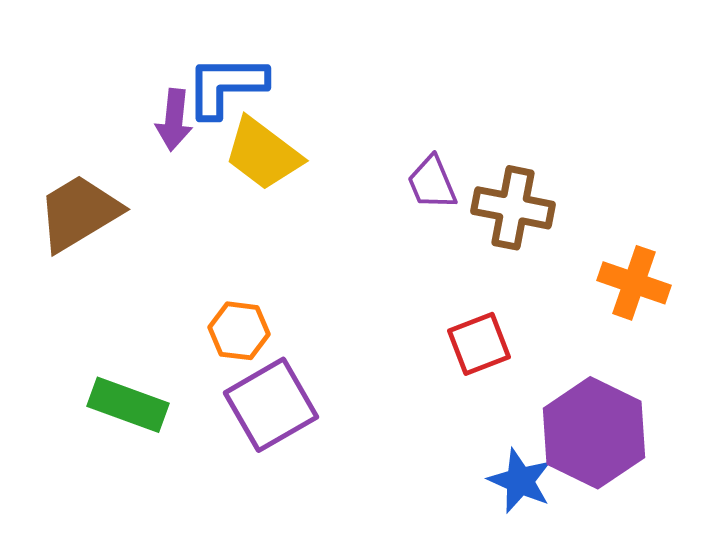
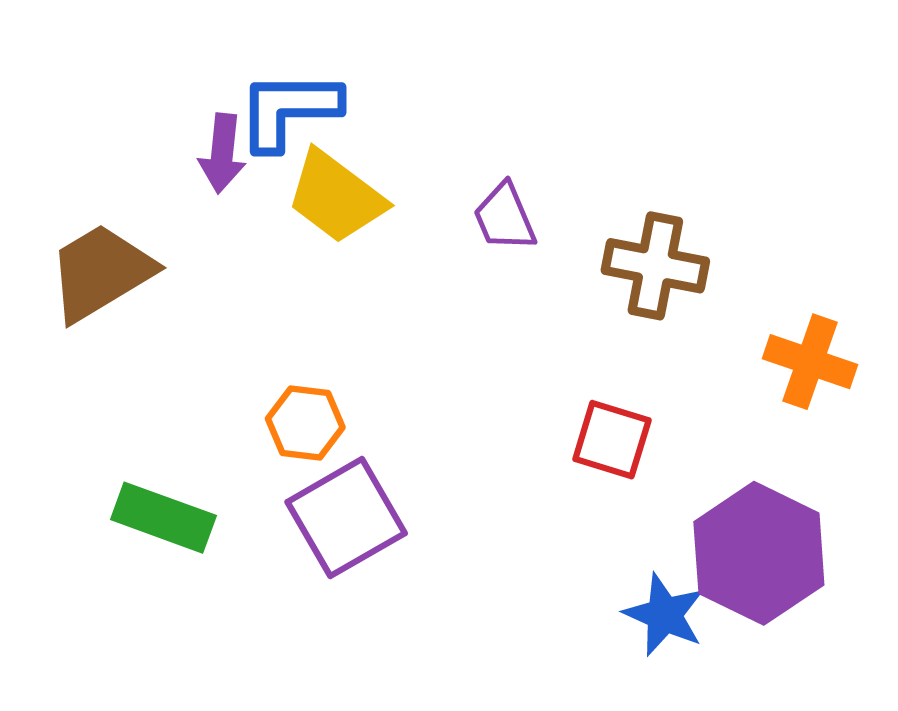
purple trapezoid: (432, 183) -> (505, 217), moved
red square: (479, 344) -> (612, 440), turned 38

